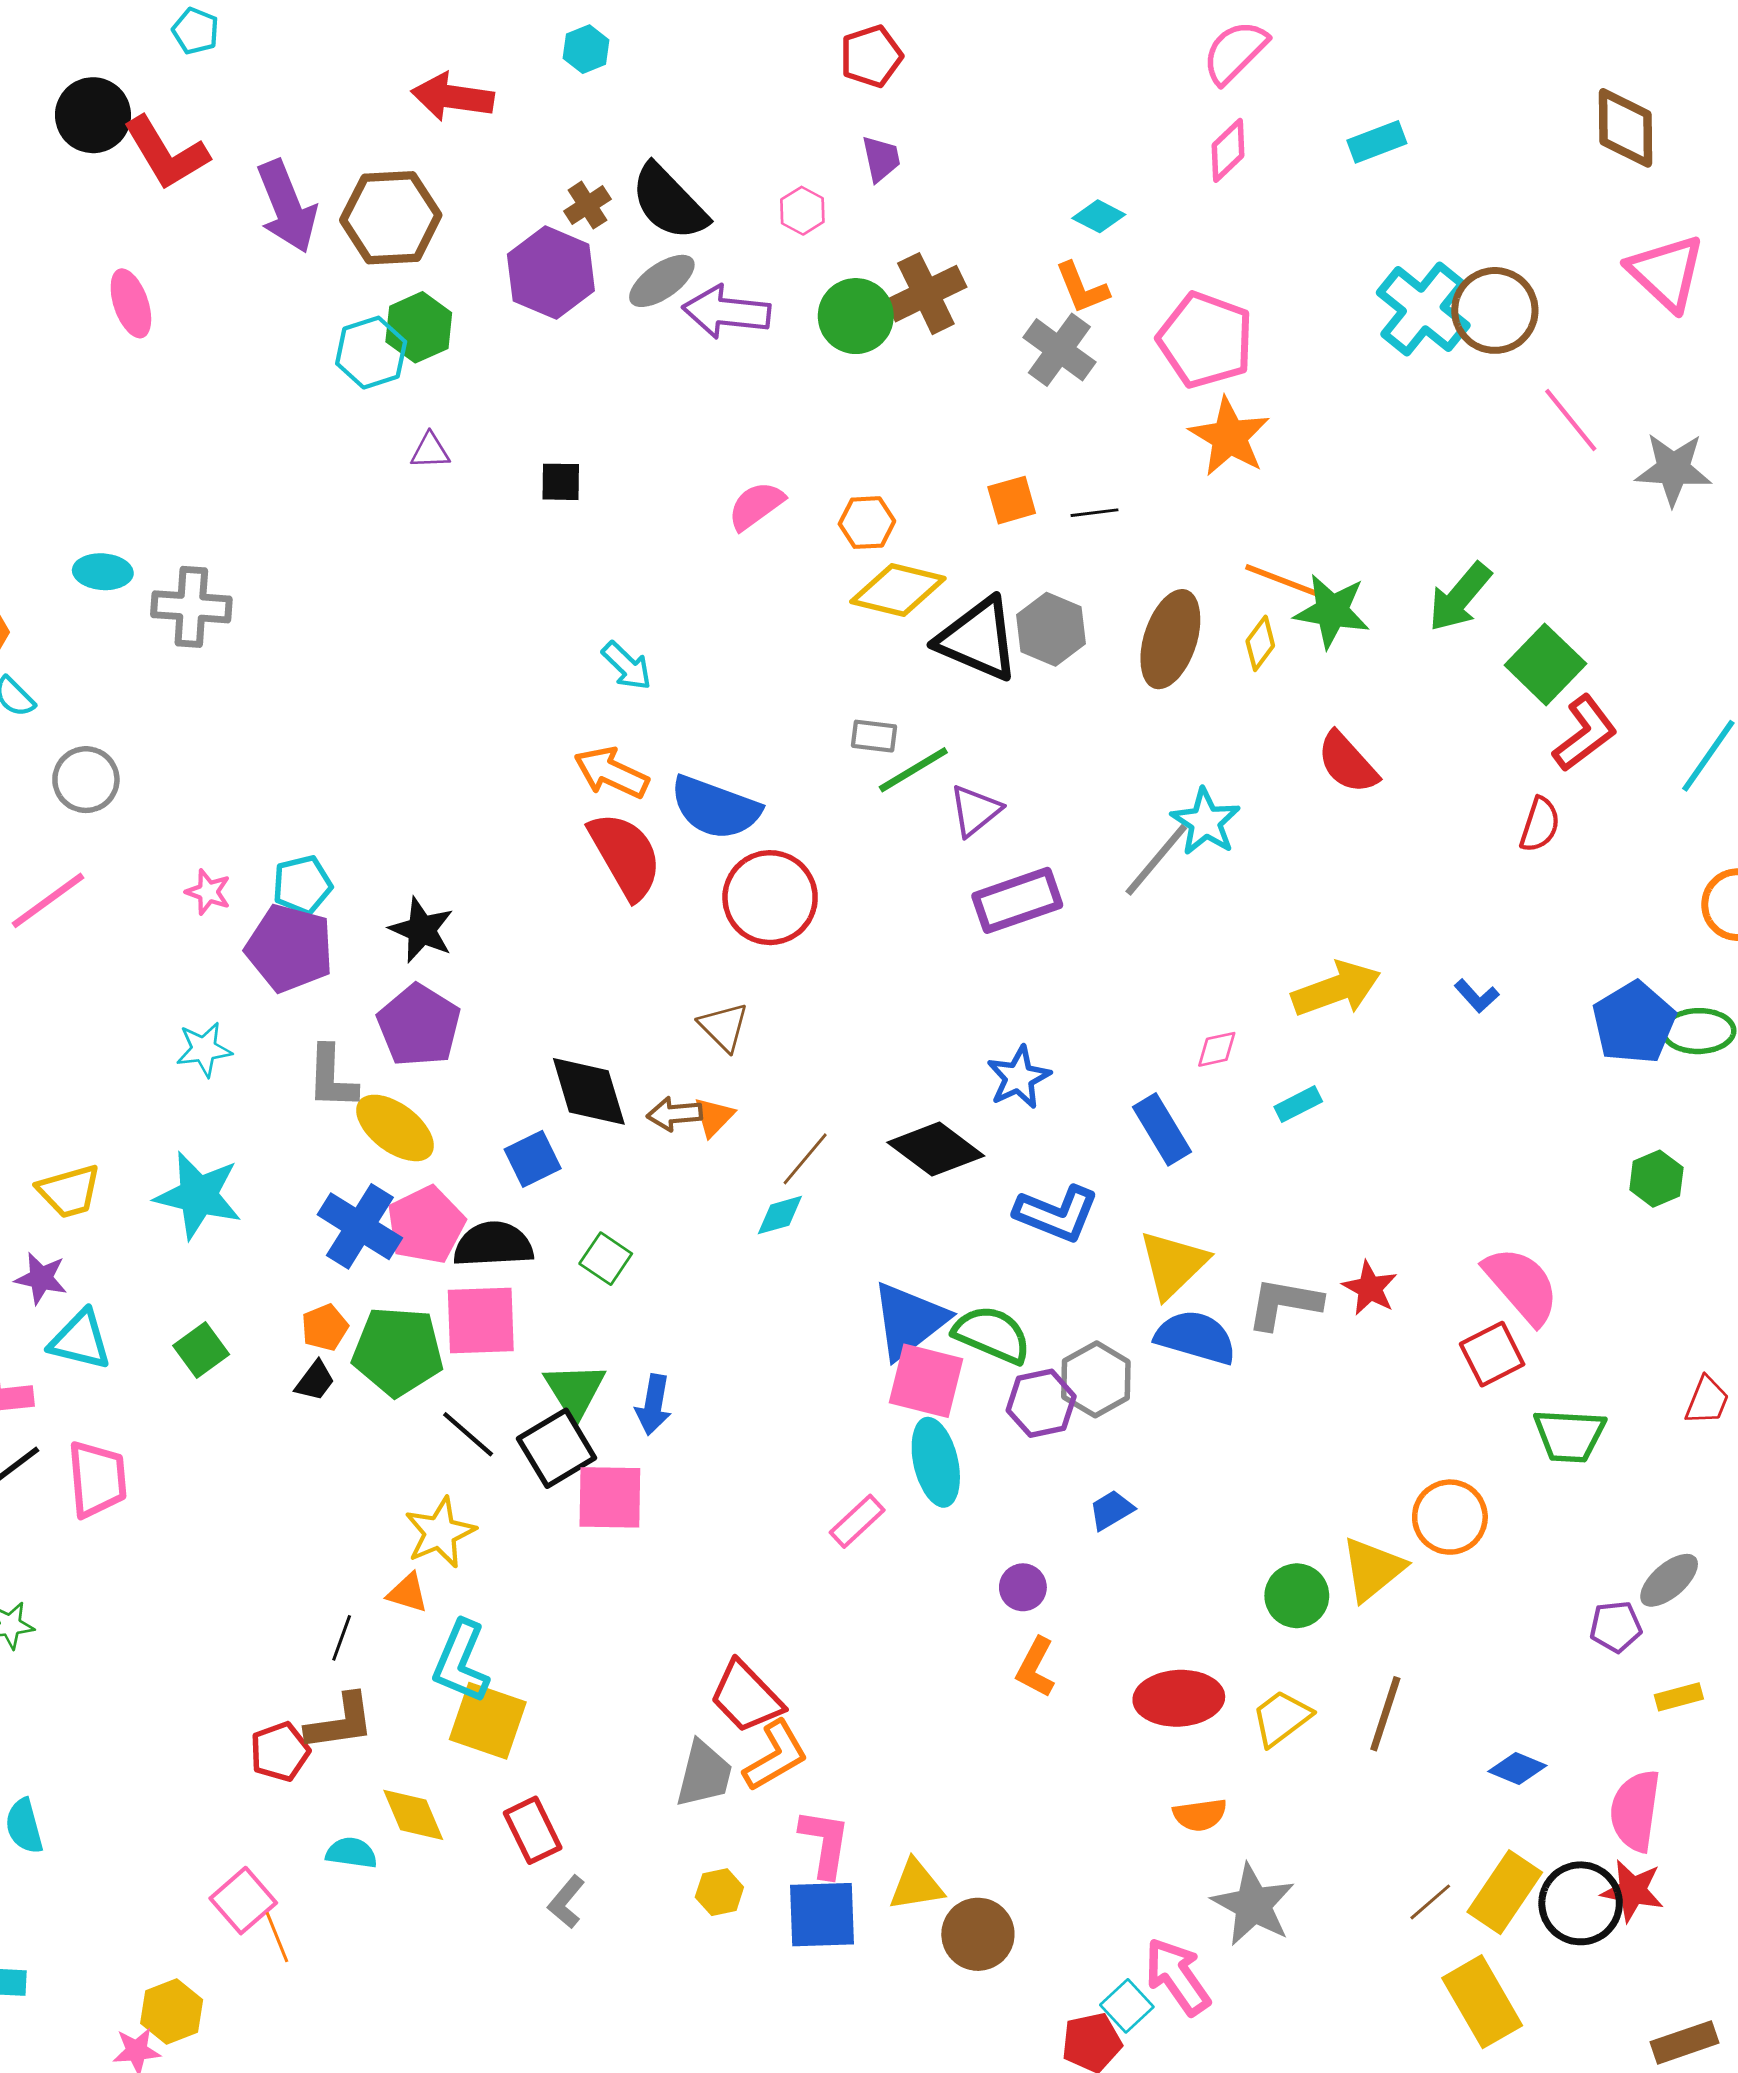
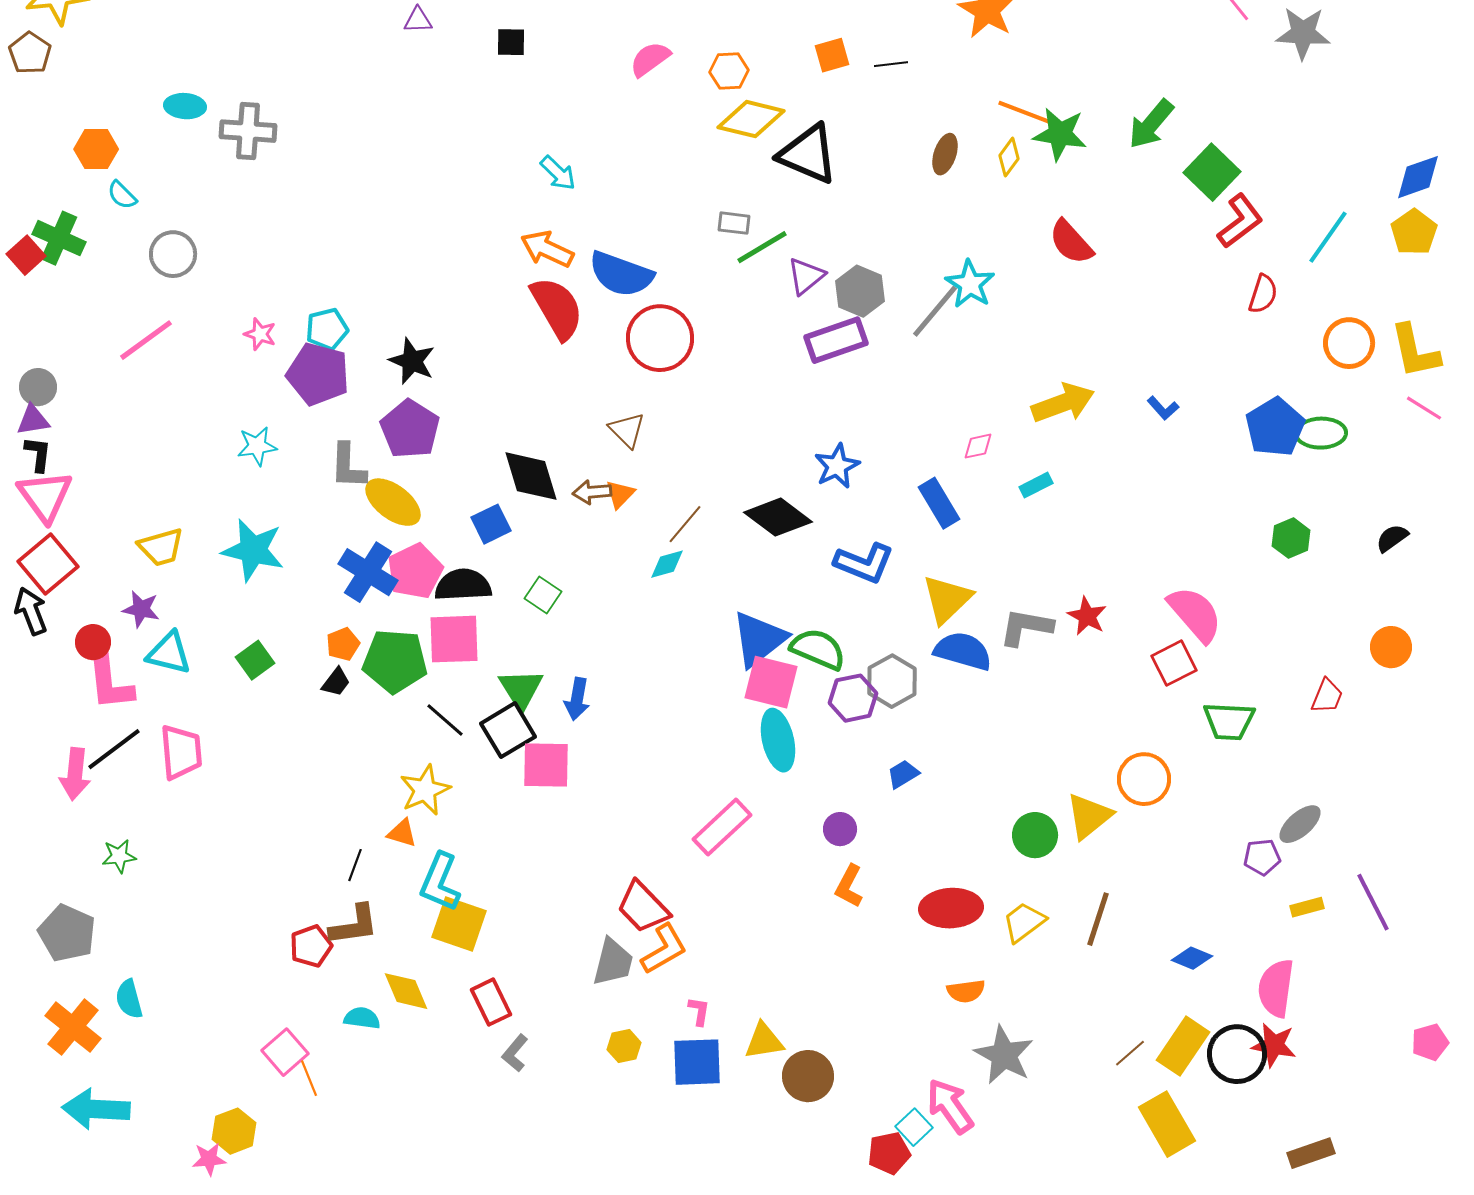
gray hexagon: (1051, 629) -> (860, 291), moved
brown ellipse: (1170, 639) -> (945, 154), size x0.6
red semicircle: (1540, 825) -> (1263, 294), moved
pink rectangle: (857, 1521) -> (722, 827), moved, size x1.5
pink L-shape: (825, 1843) -> (699, 1011), size x0.6

